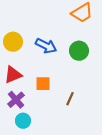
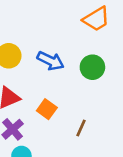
orange square: (43, 84) -> (47, 109), turned 35

